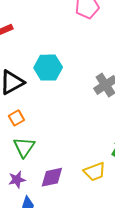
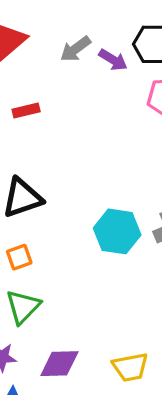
cyan hexagon: (48, 68) -> (117, 231), moved

